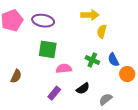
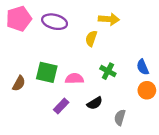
yellow semicircle: (102, 31) -> (91, 38), moved
green square: (48, 49) -> (47, 72), moved
blue semicircle: (113, 60) -> (143, 67), moved
gray semicircle: (106, 99) -> (120, 117), turned -40

